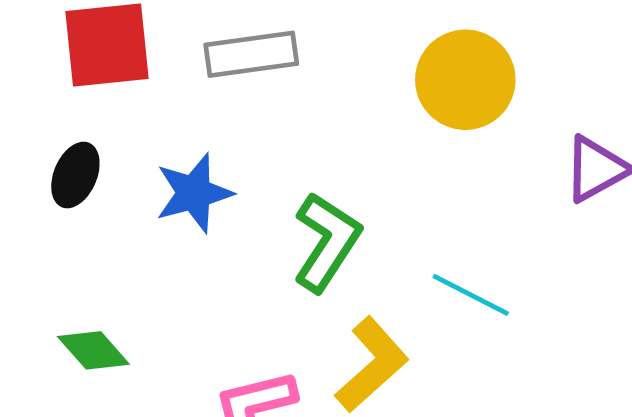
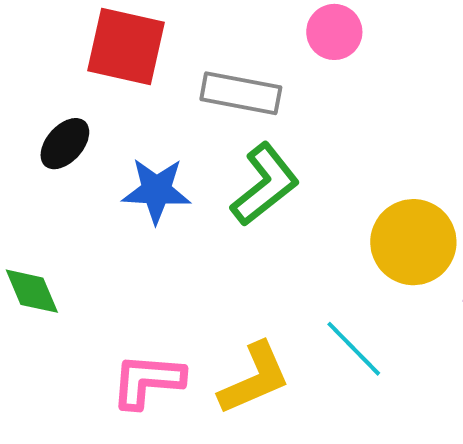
yellow circle: (465, 80) -> (413, 242), moved
green L-shape: (327, 242) -> (265, 185), moved

